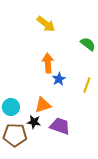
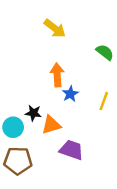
black star: (34, 122) -> (33, 113), moved

